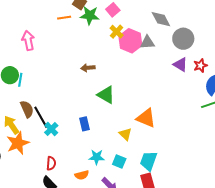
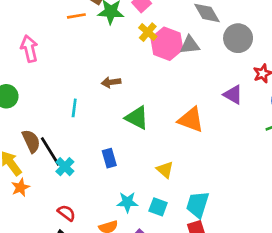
purple triangle: (180, 65) -> (233, 95), moved
cyan line: (20, 80) -> (74, 108), moved
orange triangle: (146, 118) -> (191, 120), moved
orange star: (18, 143) -> (20, 187), size x0.6
red semicircle: (51, 163) -> (66, 213), turned -56

